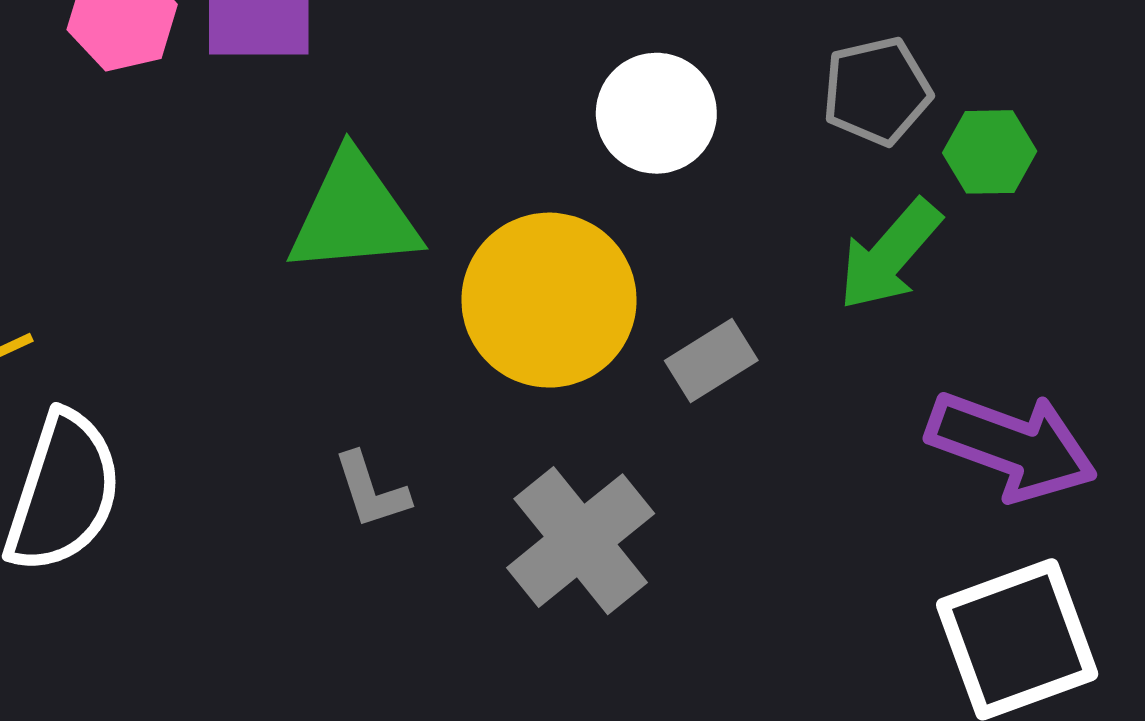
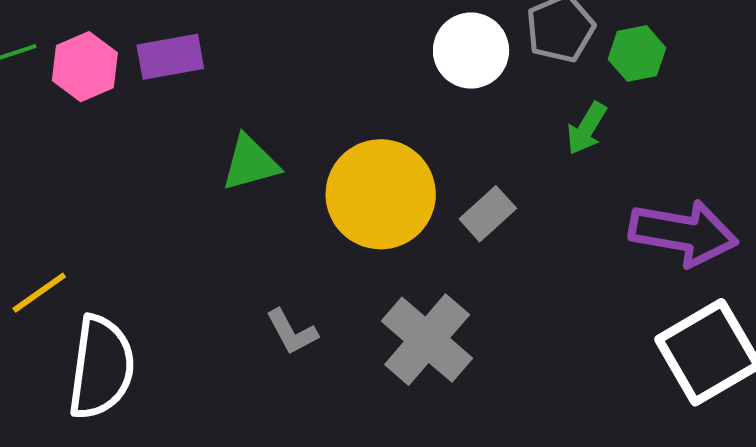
white circle: (656, 113) -> (471, 51), moved
green triangle: (354, 214) -> (250, 163), size x0.7
green arrow: (890, 255) -> (587, 128), size x0.7

